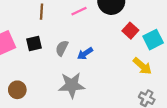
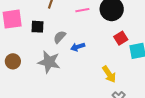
yellow arrow: (142, 66) -> (109, 74), moved
gray star: (72, 85) -> (49, 62), moved

